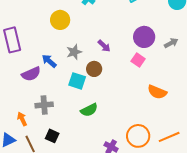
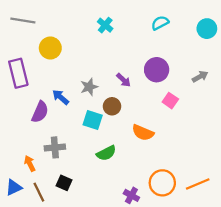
yellow circle: (60, 20) -> (50, 48), moved
purple circle: (144, 37) -> (157, 70), moved
pink square: (138, 60) -> (170, 101), moved
purple semicircle: (31, 74) -> (40, 112), turned -42
orange semicircle: (157, 92) -> (143, 133), moved

